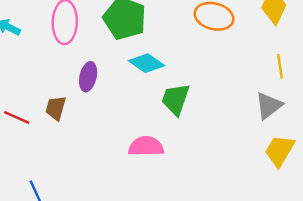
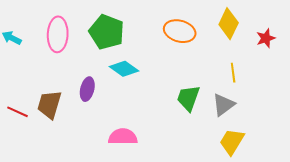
purple ellipse: (88, 77) -> (87, 89), moved
green trapezoid: (175, 99) -> (188, 98), moved
brown trapezoid: (56, 108) -> (49, 104), size x1.4

